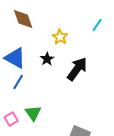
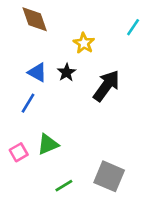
blue triangle: (15, 58) -> (37, 72), moved, size x0.7
green triangle: (33, 113) -> (48, 144), turned 42

